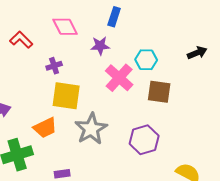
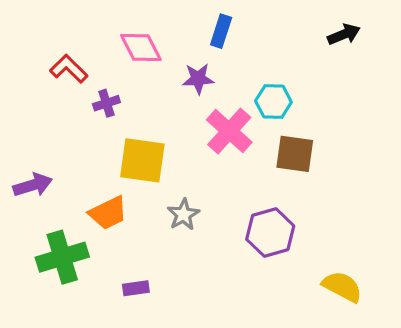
black arrow: (197, 53) -> (344, 34), moved
purple cross: (54, 66) -> (106, 103), moved
gray star: (91, 129) -> (183, 215), size x0.6

